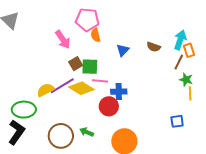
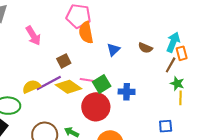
orange semicircle: (96, 35) -> (86, 33), size x1.5
pink arrow: (63, 40) -> (33, 36), moved
green square: (90, 67) -> (102, 84), moved, turned -36
blue cross: (119, 92) -> (127, 92), moved
red circle: (109, 106) -> (96, 107), size x1.4

